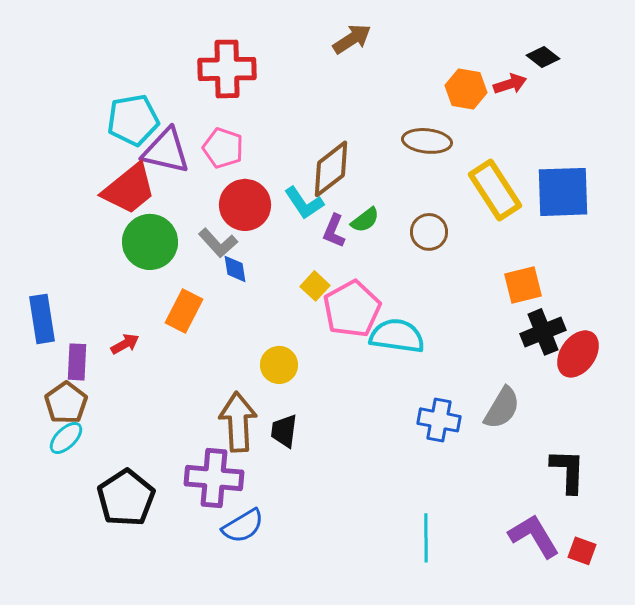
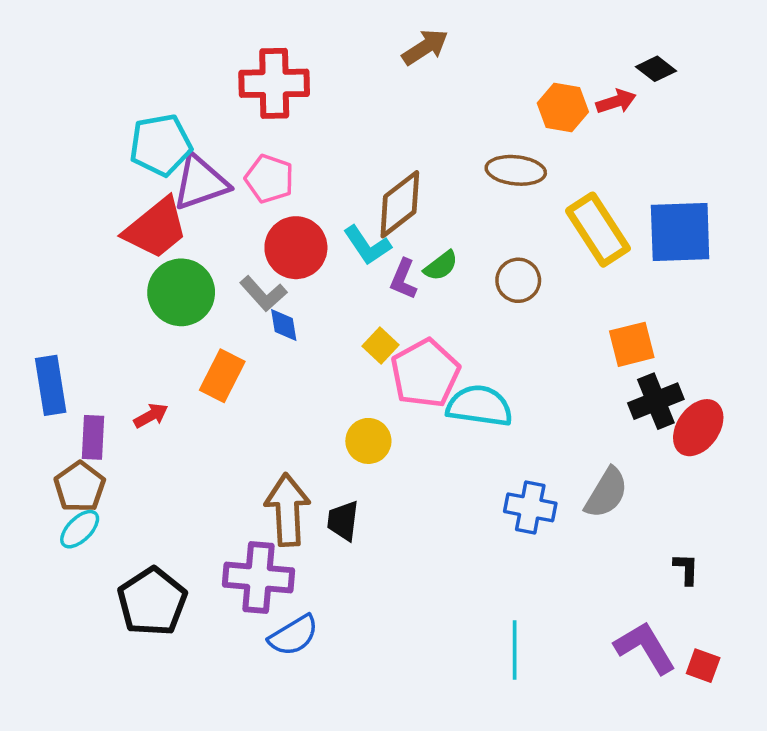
purple triangle: (166, 151) -> (200, 182), turned -32
yellow circle: (279, 365) -> (368, 441), moved
black L-shape: (568, 471) -> (686, 569), size x0.6

